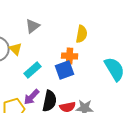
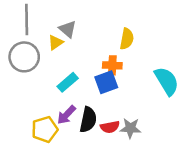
gray triangle: (33, 26) -> (68, 29), turned -42
yellow triangle: (16, 49) -> (56, 42), moved, turned 40

